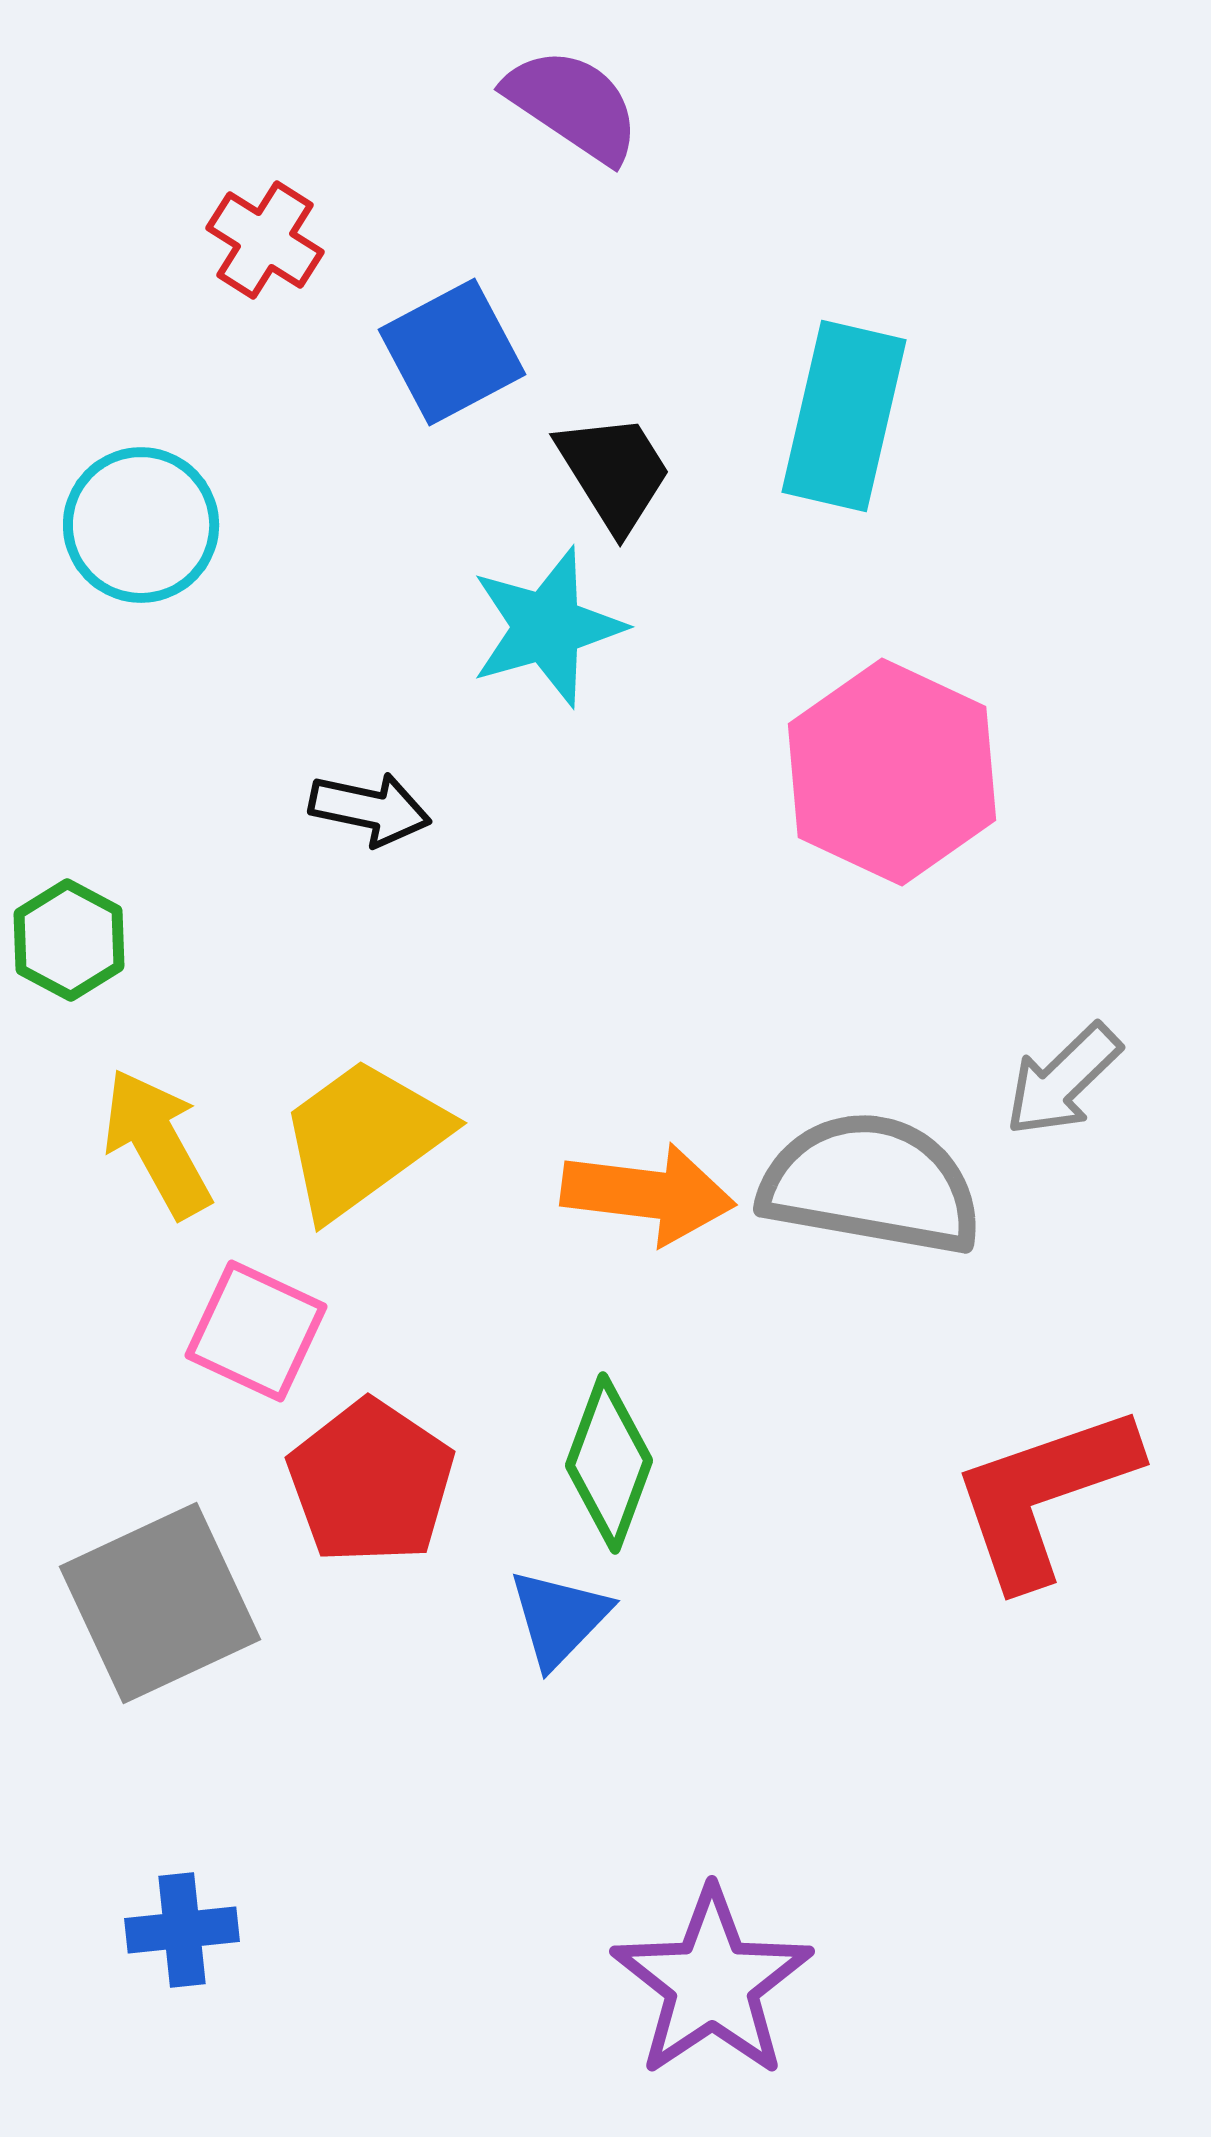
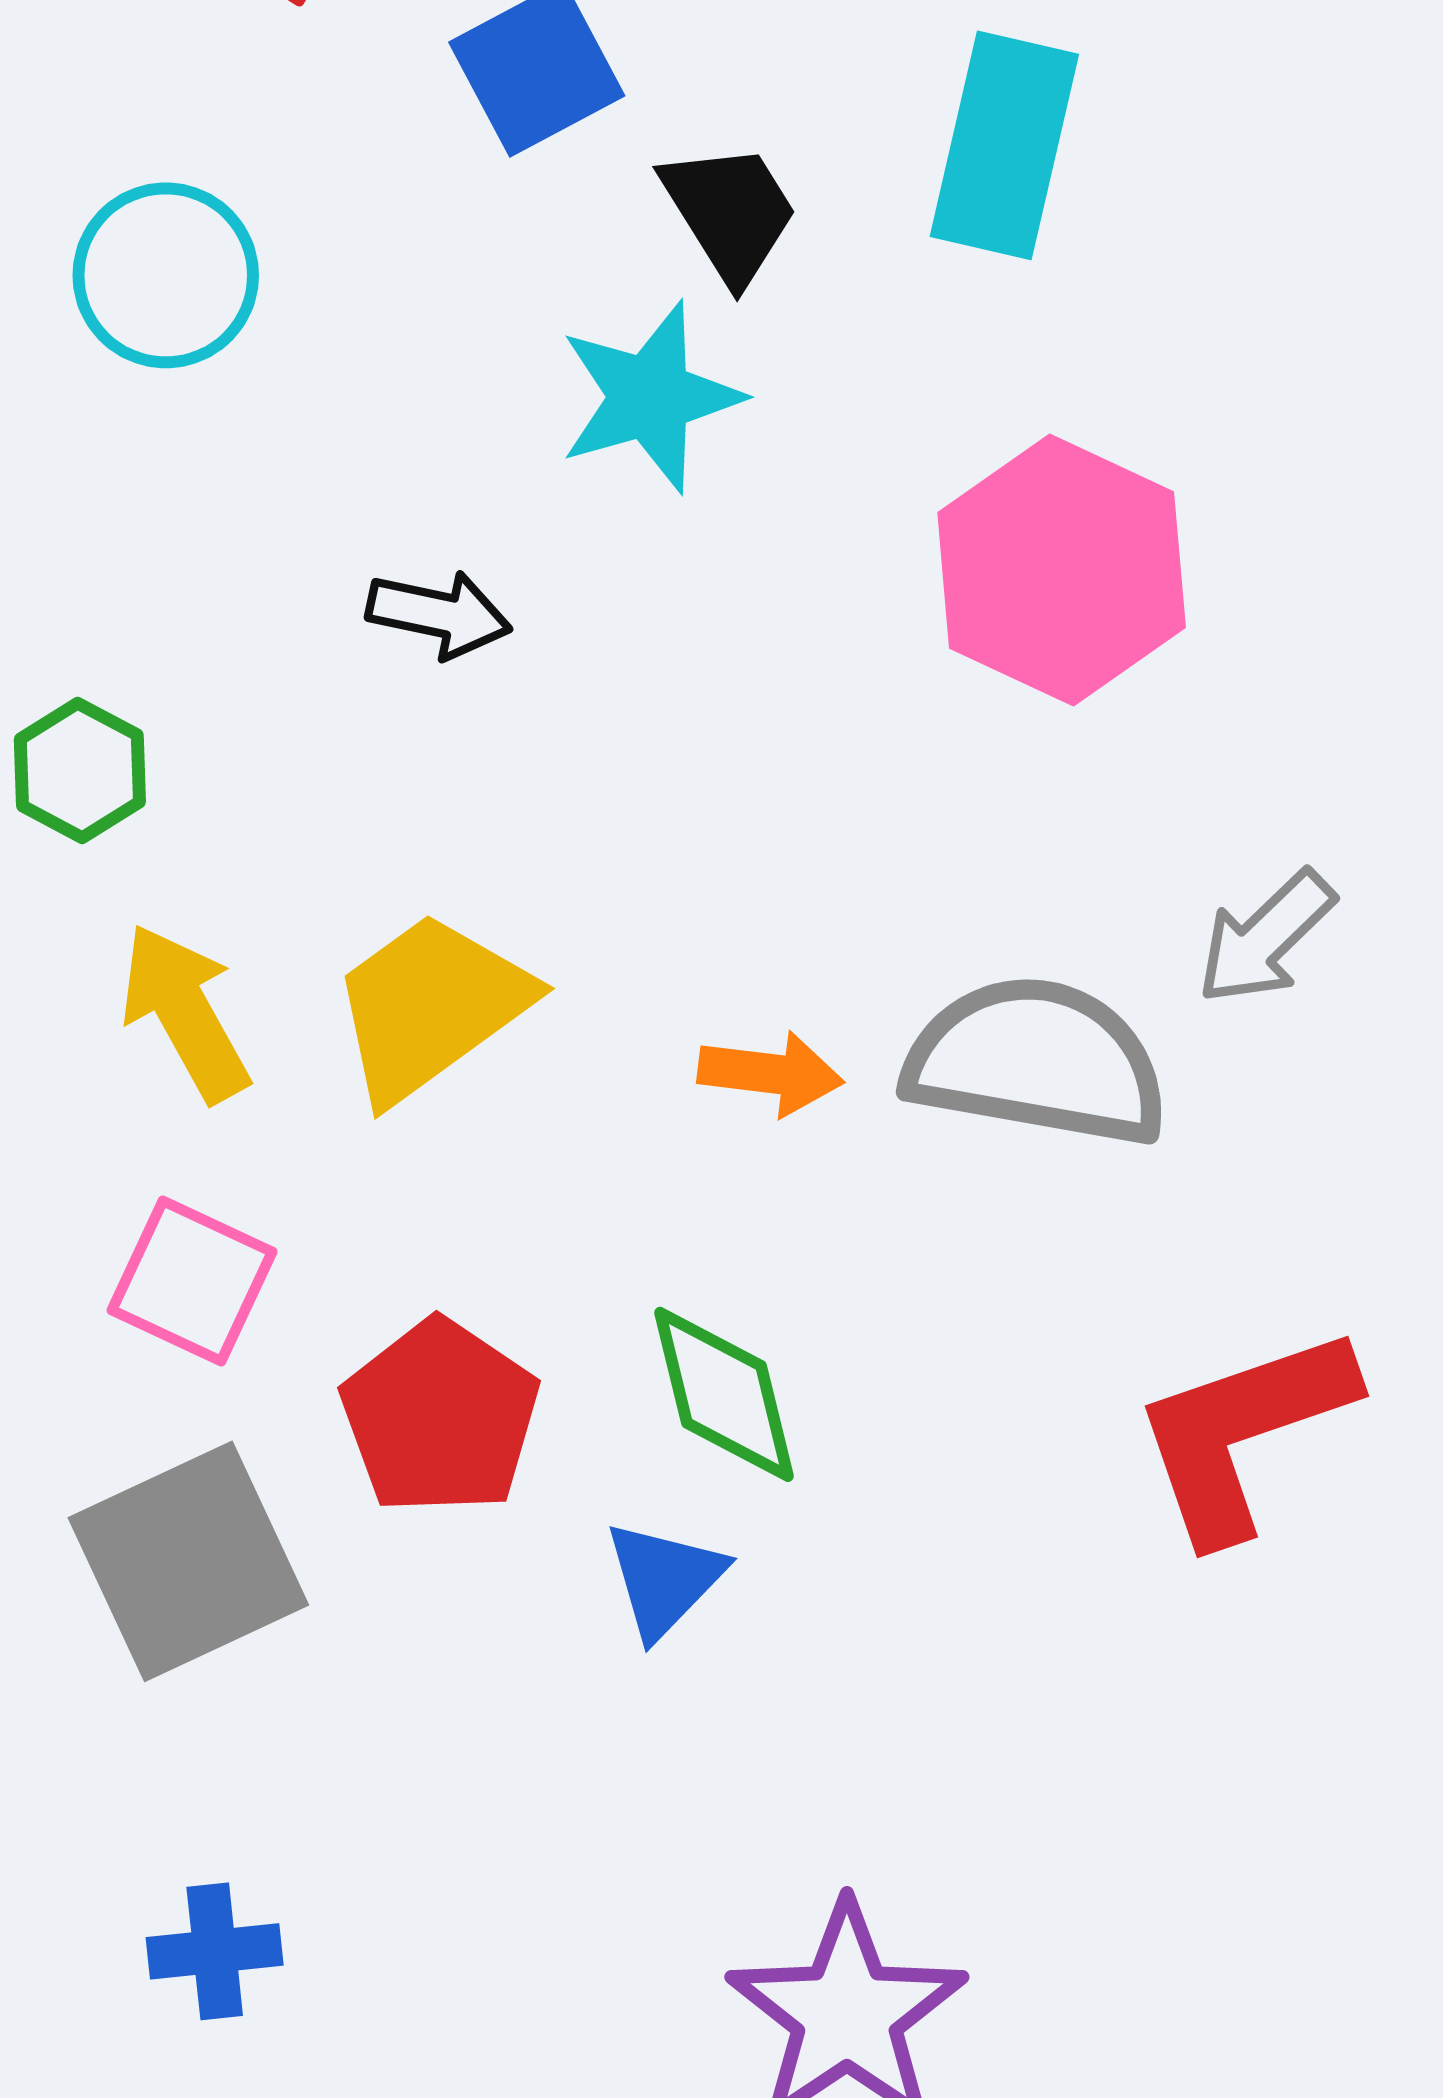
orange arrow: (648, 1194) -> (771, 1073), size x0.7
pink square: (256, 1331) -> (192, 1281), moved
green diamond: (609, 1463) -> (724, 1394), turned -34

